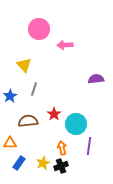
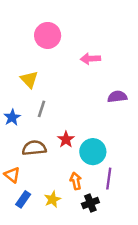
pink arrow: (65, 45) -> (90, 59), moved
orange triangle: (10, 143) -> (12, 175), turned 40
black cross: (61, 166) -> (90, 203), moved

